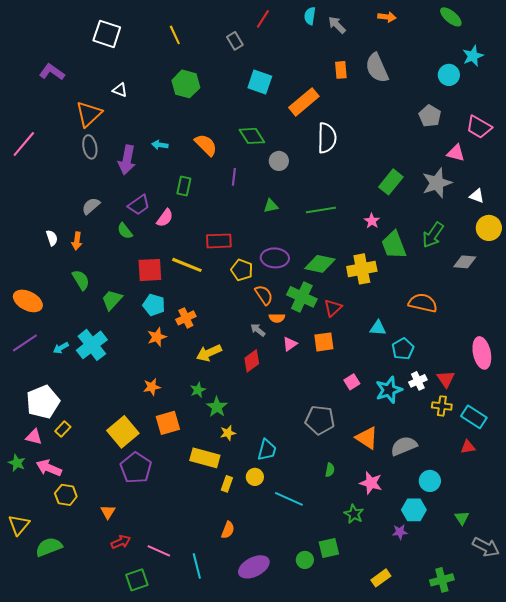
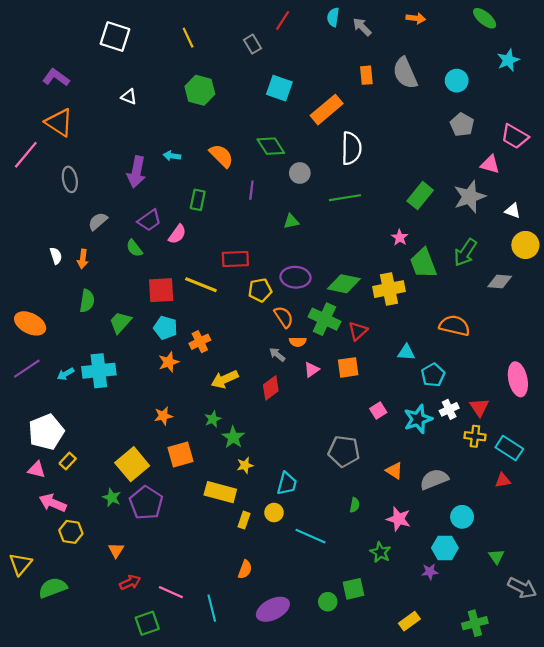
cyan circle: (449, 75) -> (457, 81), moved
orange triangle: (89, 114) -> (59, 122), moved, turned -44
gray ellipse: (90, 147) -> (70, 179), moved
green line: (321, 210) -> (345, 198), moved
yellow pentagon: (242, 270) -> (260, 290), turned -30
green semicircle: (81, 280) -> (87, 301), turned 40
cyan cross: (92, 345) -> (99, 371), turned 32
orange triangle: (367, 438) -> (394, 471), size x0.7
green star: (17, 463) -> (112, 497), moved

